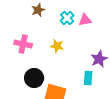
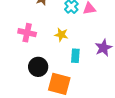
cyan rectangle: (88, 78) -> (75, 56), moved

